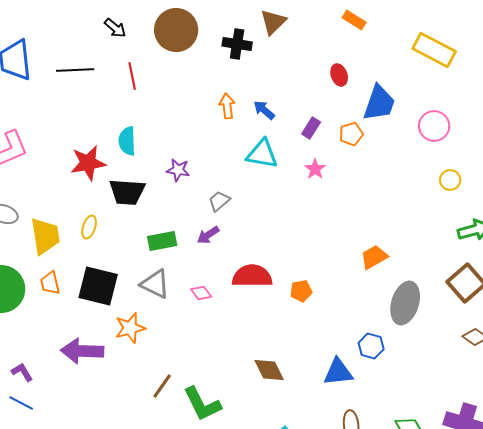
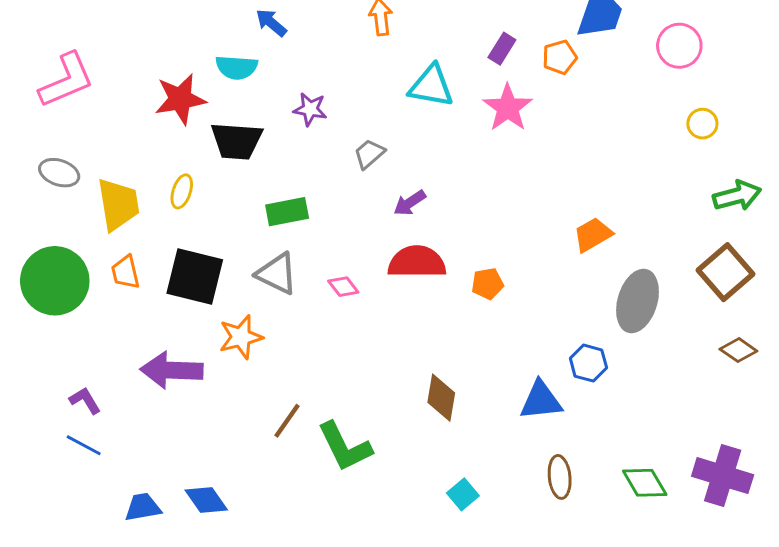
blue arrow: (264, 110) -> (271, 23), moved
cyan semicircle: (127, 141) -> (237, 67), turned -84
pink star: (315, 169) -> (508, 108), size x1.6
purple arrow: (208, 235) -> (410, 203), moved
brown diamond: (269, 370) -> (441, 398), turned 36

